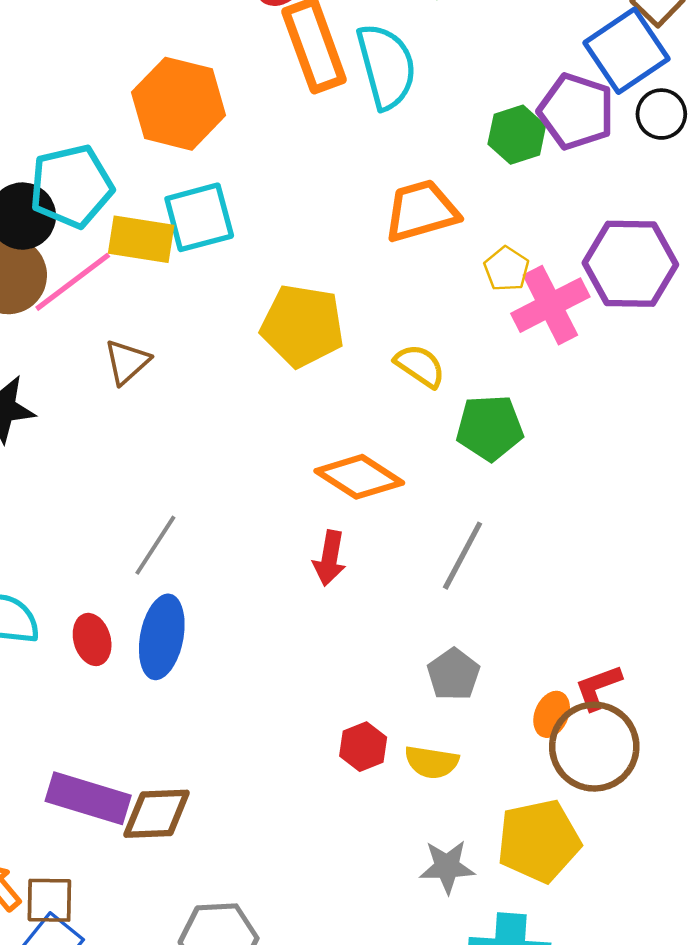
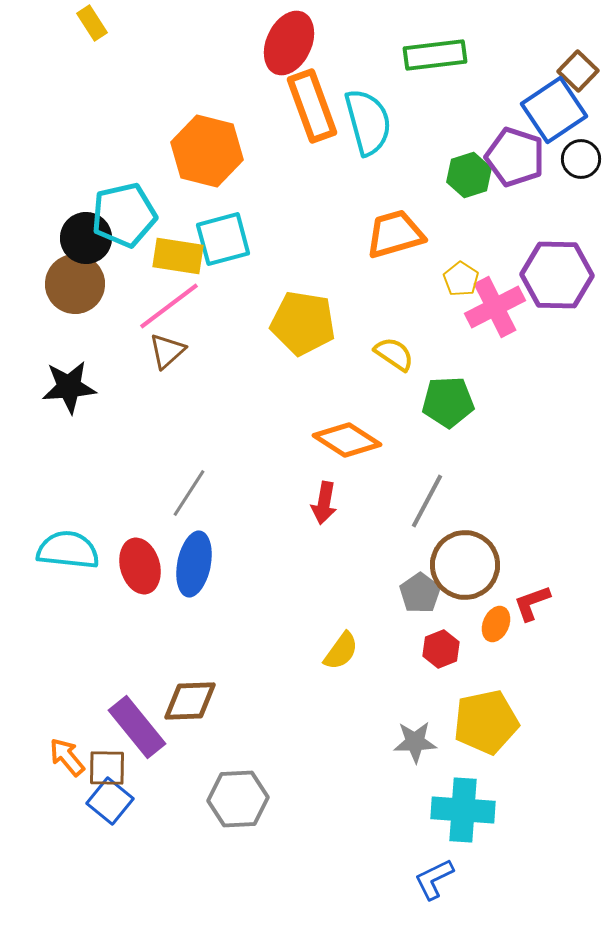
pink line: (73, 282) -> (169, 306), moved
red ellipse: (92, 639) -> (140, 566), size x1.4
red hexagon: (363, 747) -> (441, 649), moved
brown circle: (594, 747) -> (465, 565), moved
yellow semicircle: (432, 762) -> (341, 651), moved, turned -63
purple rectangle: (88, 798) -> (137, 727), moved, turned 34

